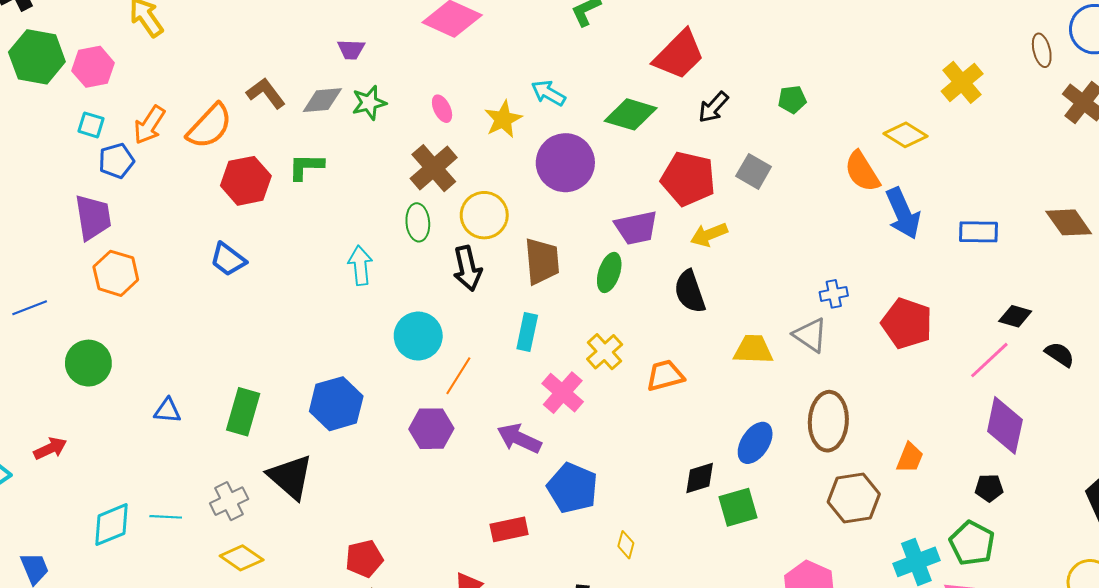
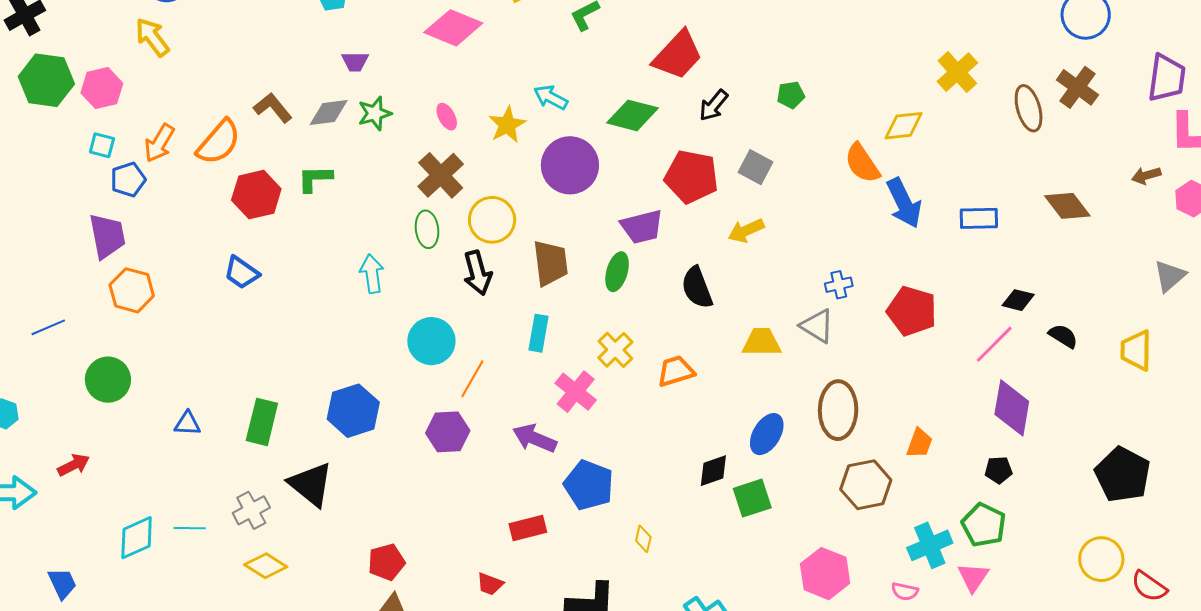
brown ellipse: (1042, 50) -> (1029, 108), moved, size x1.4
yellow diamond: (905, 135) -> (904, 126), turned -36
yellow arrow: (709, 235) -> (746, 231), moved

